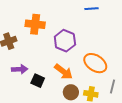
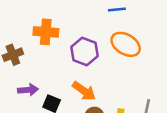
orange ellipse: (95, 63) -> (126, 44), moved

